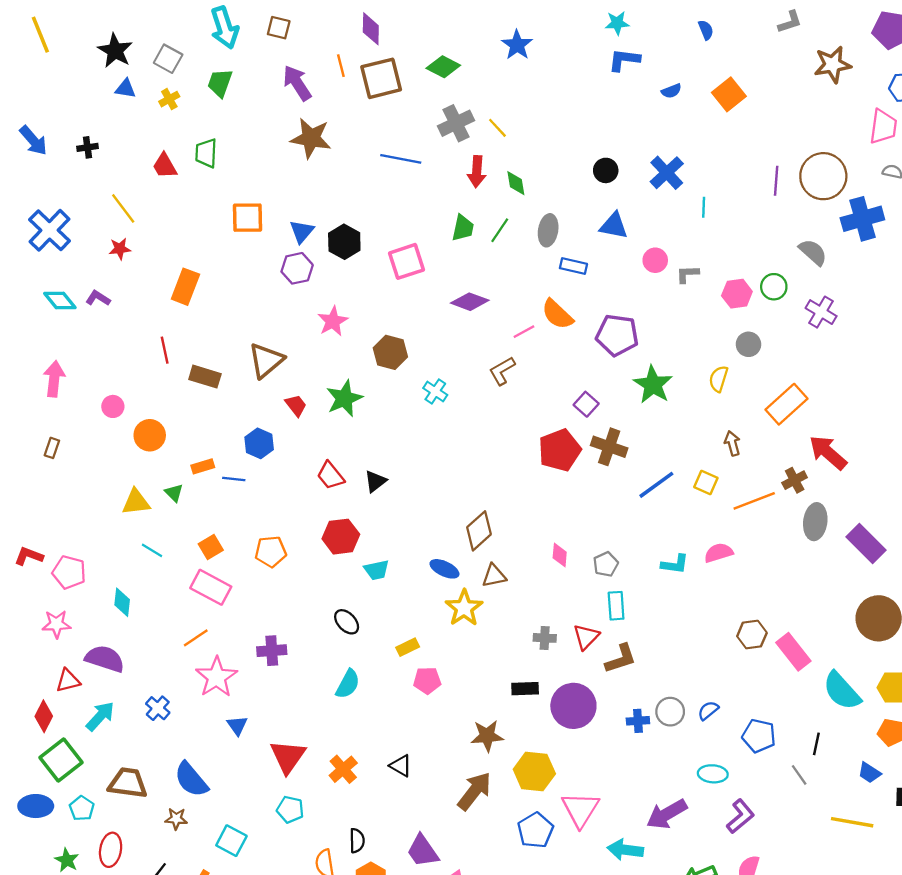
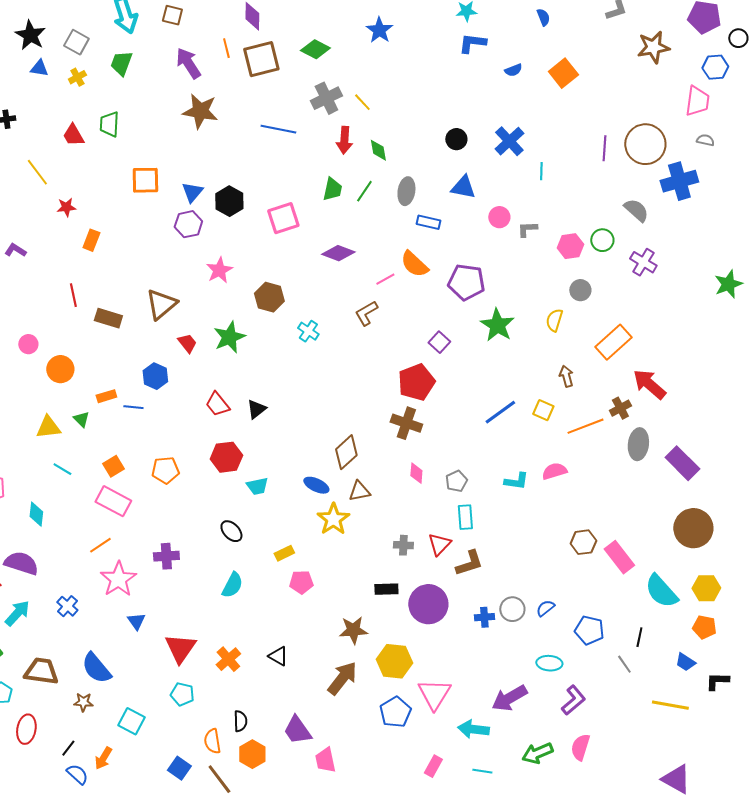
red star: (120, 249) -> (66, 207), moved
orange rectangle: (185, 287) -> (91, 240), size x0.7
brown cross: (609, 447) -> (406, 423), moved

